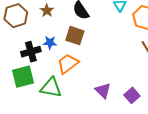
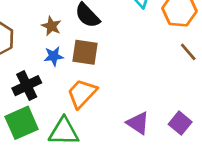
brown star: (47, 11) -> (51, 26), moved
blue star: (50, 43) -> (54, 56), moved

